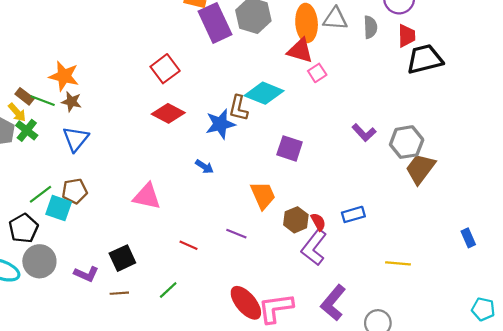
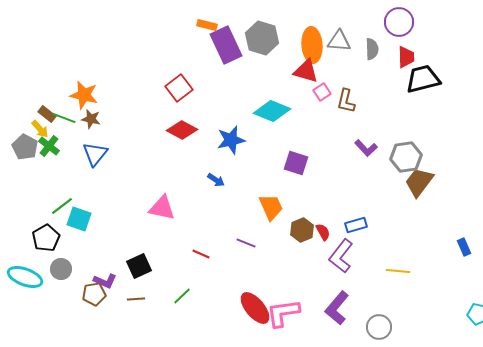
brown L-shape: (238, 108) -> (346, 101), moved
brown pentagon: (75, 191) -> (94, 294), moved
purple L-shape: (314, 247) -> (341, 256), moved
gray circle: (39, 261) -> (61, 269), size x0.7

